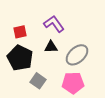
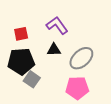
black pentagon: (20, 58) -> (21, 61), turned -30
gray square: (38, 81) -> (32, 79), moved

